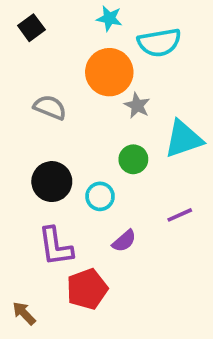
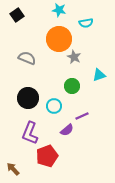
cyan semicircle: (159, 42) -> (86, 23), size x0.6
cyan triangle: (183, 139) -> (99, 75), size x0.6
purple line: (180, 215) -> (82, 116), moved
purple L-shape: (56, 246) -> (30, 133), turned 30

